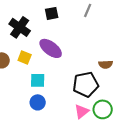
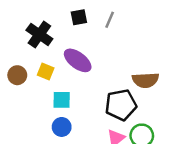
gray line: (88, 10) -> (110, 20), moved
brown semicircle: (106, 64) -> (145, 80), size x1.5

